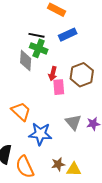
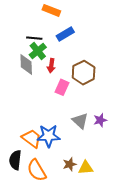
green cross: (39, 48) -> (38, 51), turned 36
red arrow: (53, 74) -> (51, 66), moved
pink rectangle: (59, 87) -> (62, 87), turned 35
orange trapezoid: (21, 111) -> (32, 138), moved

